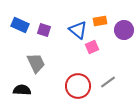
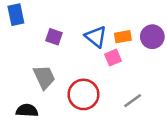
orange rectangle: (100, 21) -> (123, 37), moved
blue rectangle: (20, 25) -> (16, 15), moved, turned 54
red circle: (78, 86) -> (84, 94), moved

